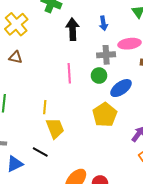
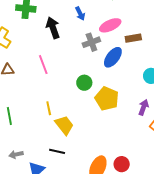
pink line: (69, 73) -> (43, 65), moved
green circle: (99, 76) -> (84, 83), moved
blue ellipse: (121, 88) -> (113, 57), moved

